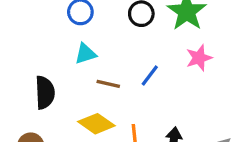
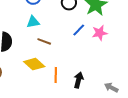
blue line: (150, 75) -> (79, 30), moved

